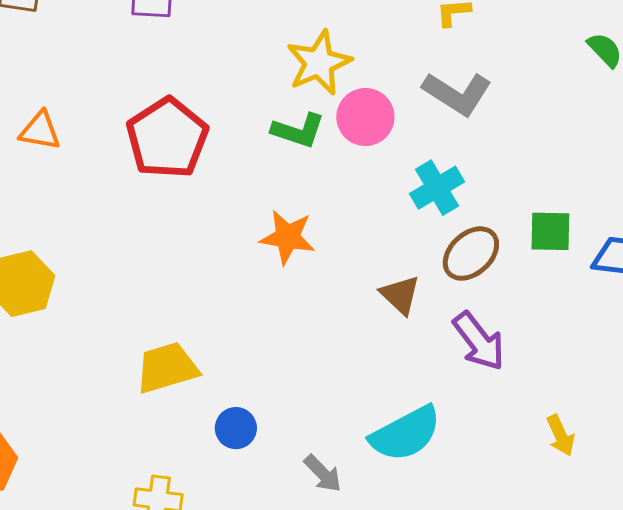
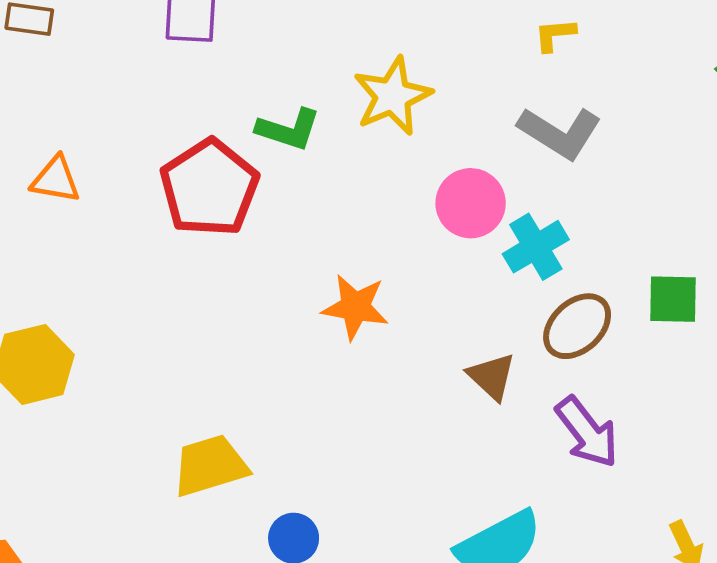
pink circle: (365, 117) -> (471, 203), moved
green L-shape: (298, 131) -> (288, 129), moved

